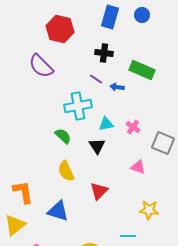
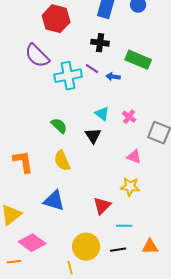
cyan cross: (78, 106) -> (68, 76), moved
cyan triangle: (106, 124) -> (102, 114), turned 49
red triangle: (99, 191) -> (102, 206), moved
orange L-shape: (23, 192) -> (23, 162), moved
yellow star: (149, 210) -> (130, 187), moved

